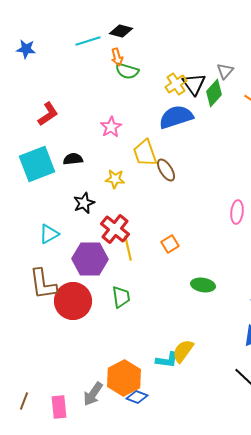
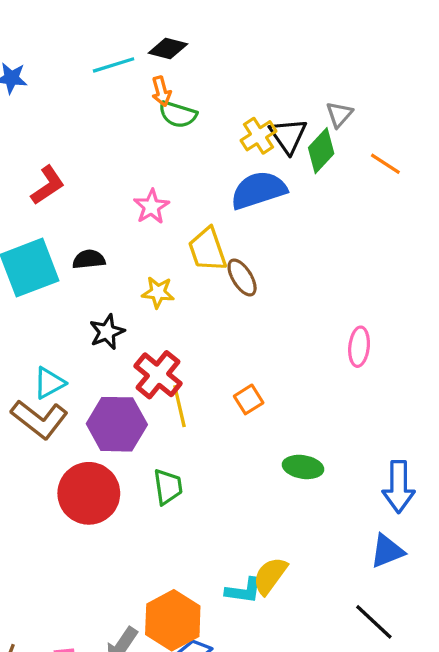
brown L-shape: (43, 284) -> (39, 419), moved, turned -44

